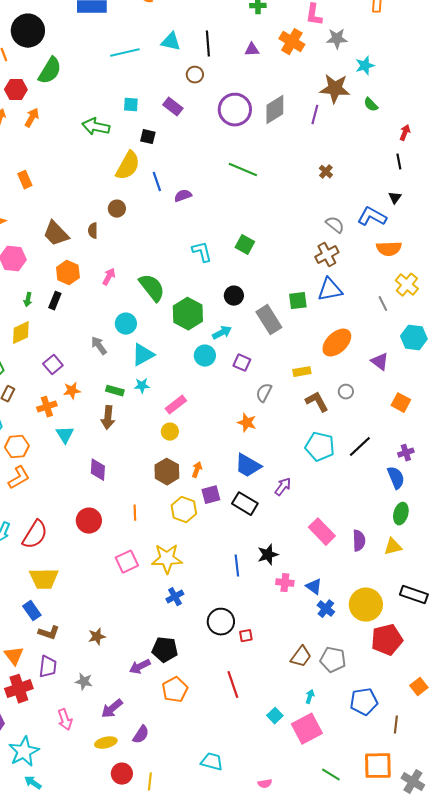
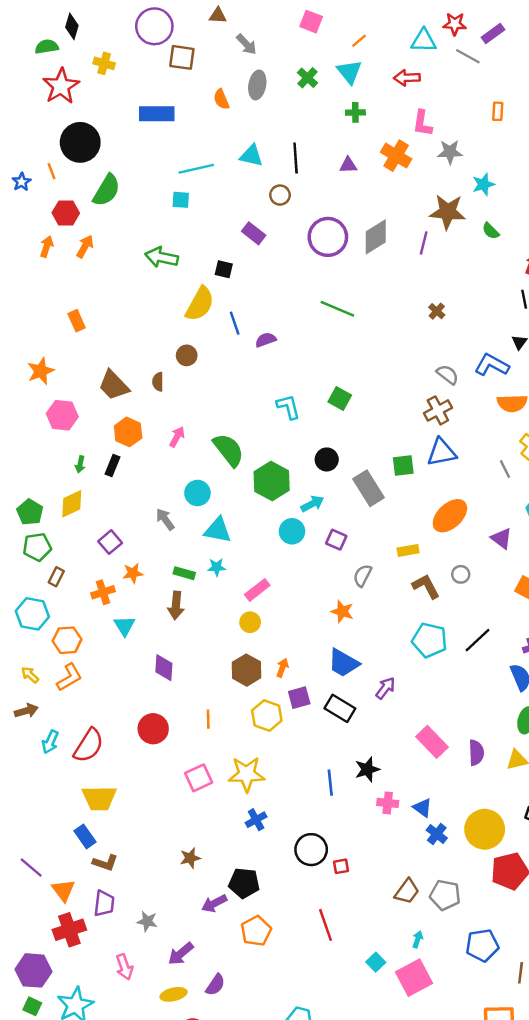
cyan square: (131, 105) -> (181, 200), moved
cyan triangle: (143, 355) -> (218, 530), turned 40
brown star: (97, 637) -> (190, 858), moved

